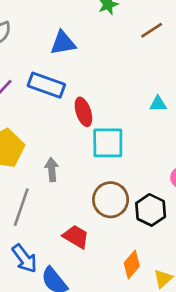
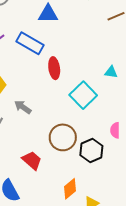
cyan square: (108, 143) -> (83, 95), moved, turned 36
gray arrow: (52, 170) -> (23, 107), turned -60

